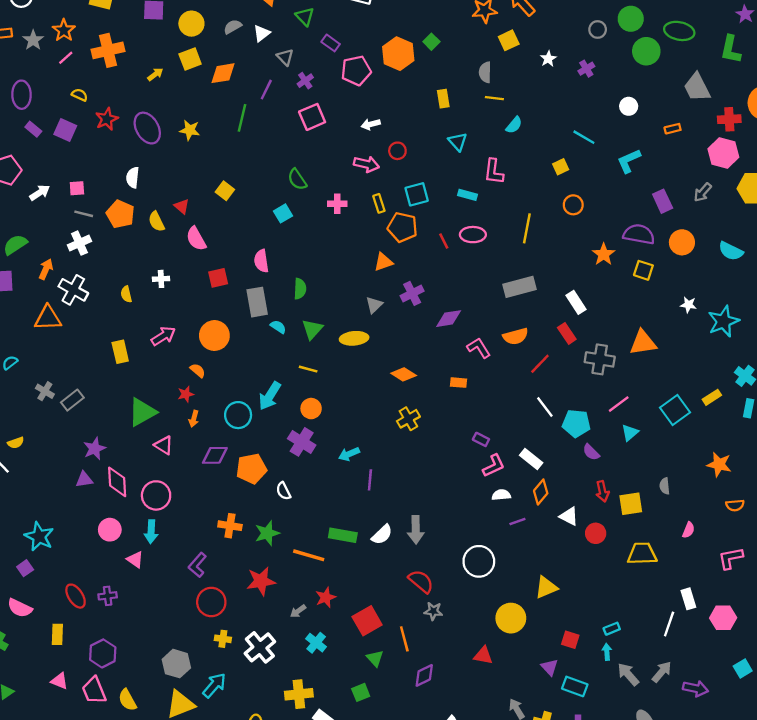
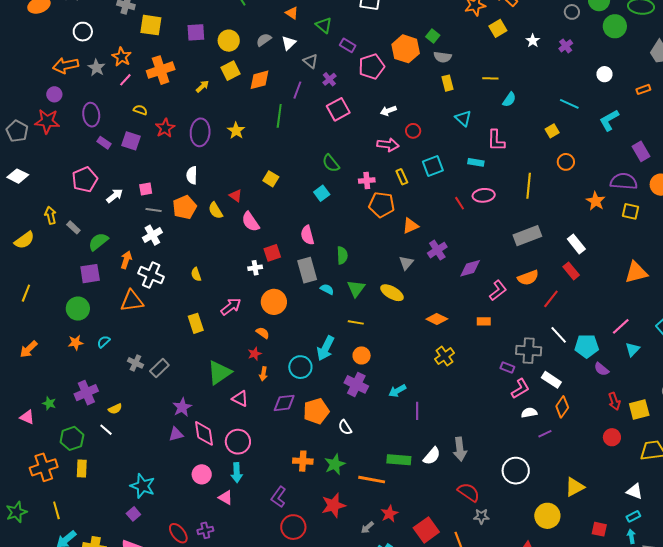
gray semicircle: (485, 72) -> (443, 57), moved, turned -78
purple ellipse: (147, 128) -> (200, 132), turned 40
yellow star: (190, 130) -> (236, 131), turned 30
orange pentagon: (120, 214) -> (185, 207), turned 30
orange pentagon: (402, 227) -> (382, 205), moved
white cross: (161, 279) -> (255, 268), moved
yellow ellipse: (354, 338) -> (392, 293), turned 40
pink L-shape: (479, 348) -> (498, 290), turned 90
gray cross: (600, 359) -> (529, 351), moved
white triangle: (569, 516) -> (635, 491), moved

